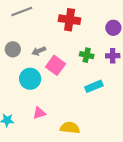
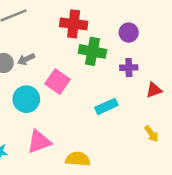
gray arrow: (39, 51) -> (26, 59), moved
green cross: (87, 55) -> (92, 51), moved, size x1.5
pink triangle: (39, 113) -> (39, 142), size x1.5

